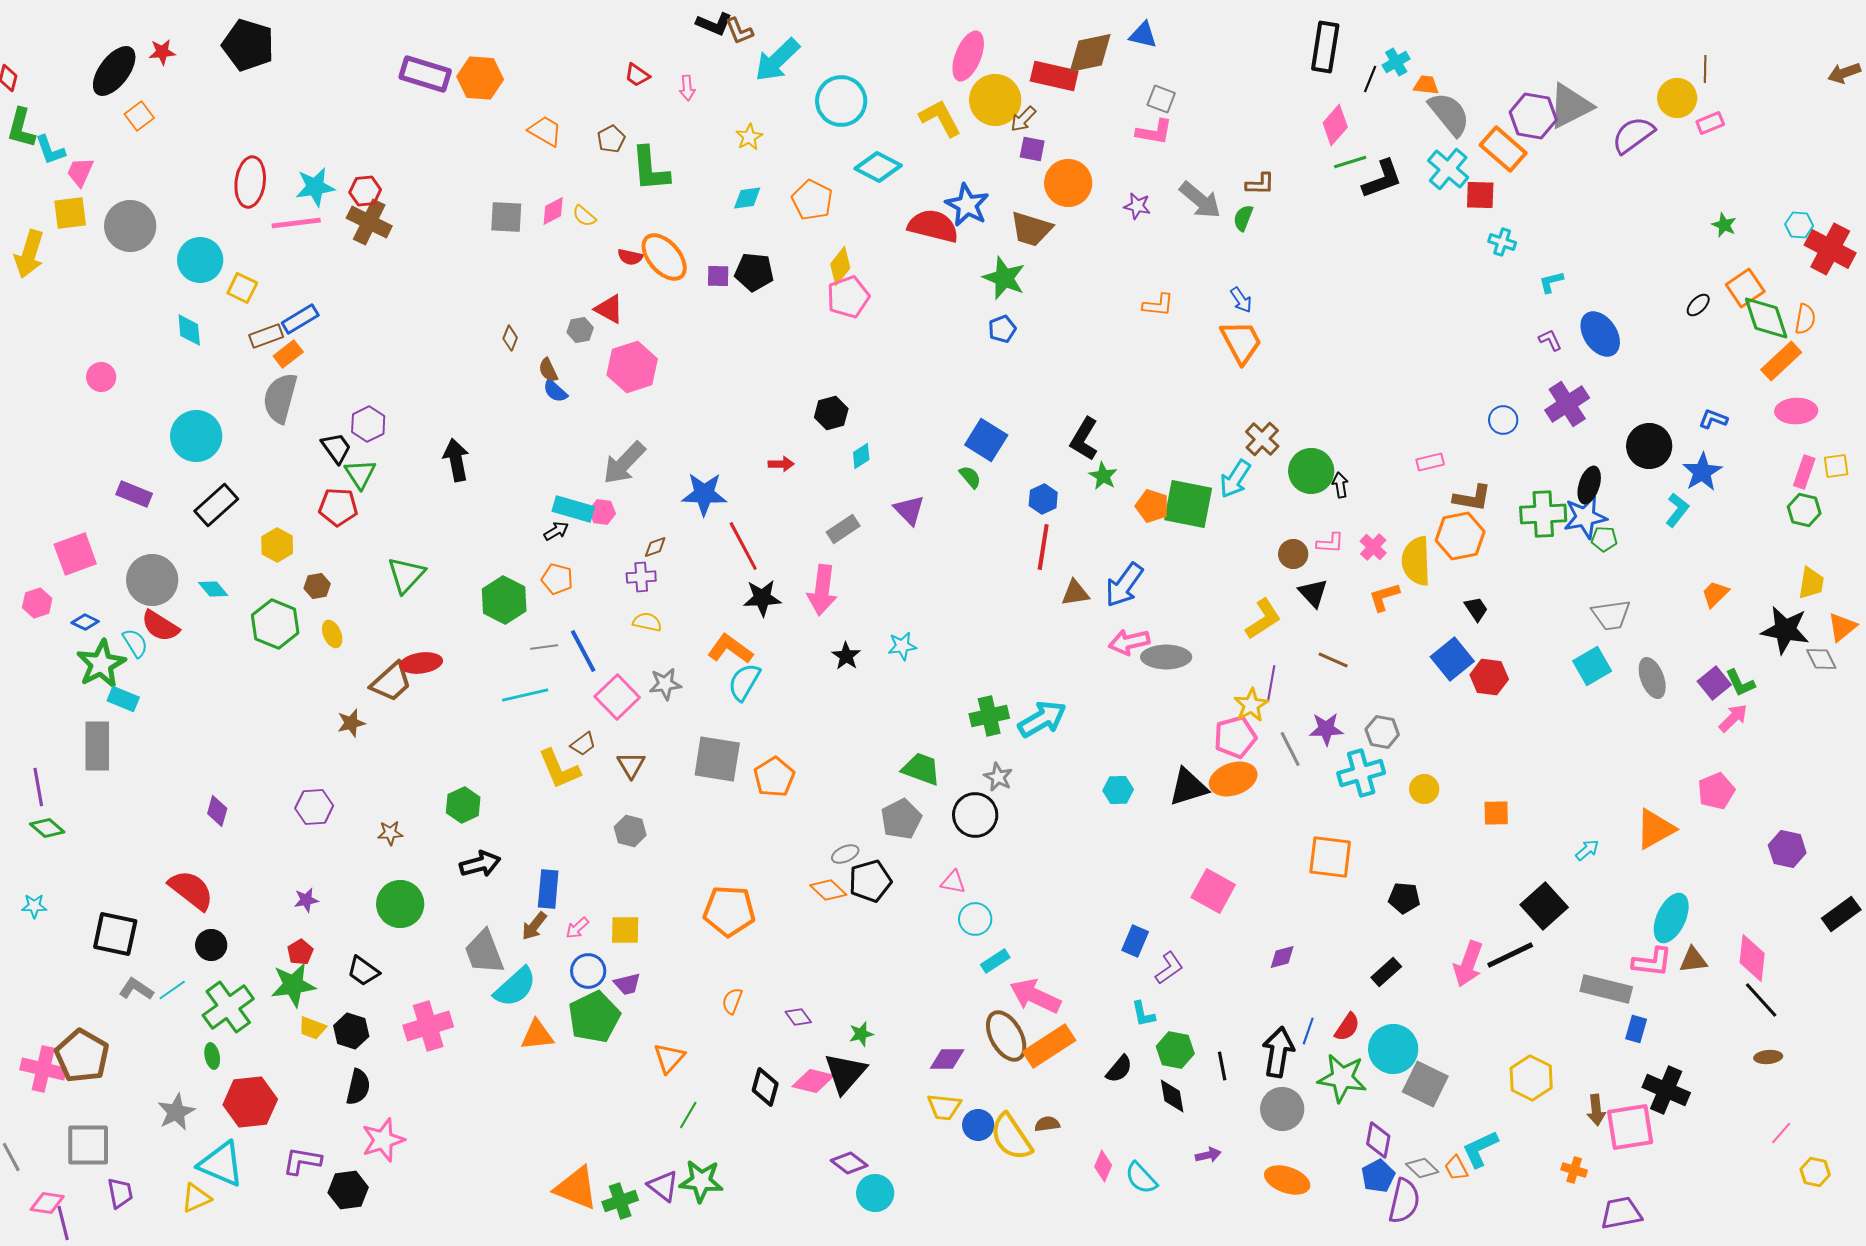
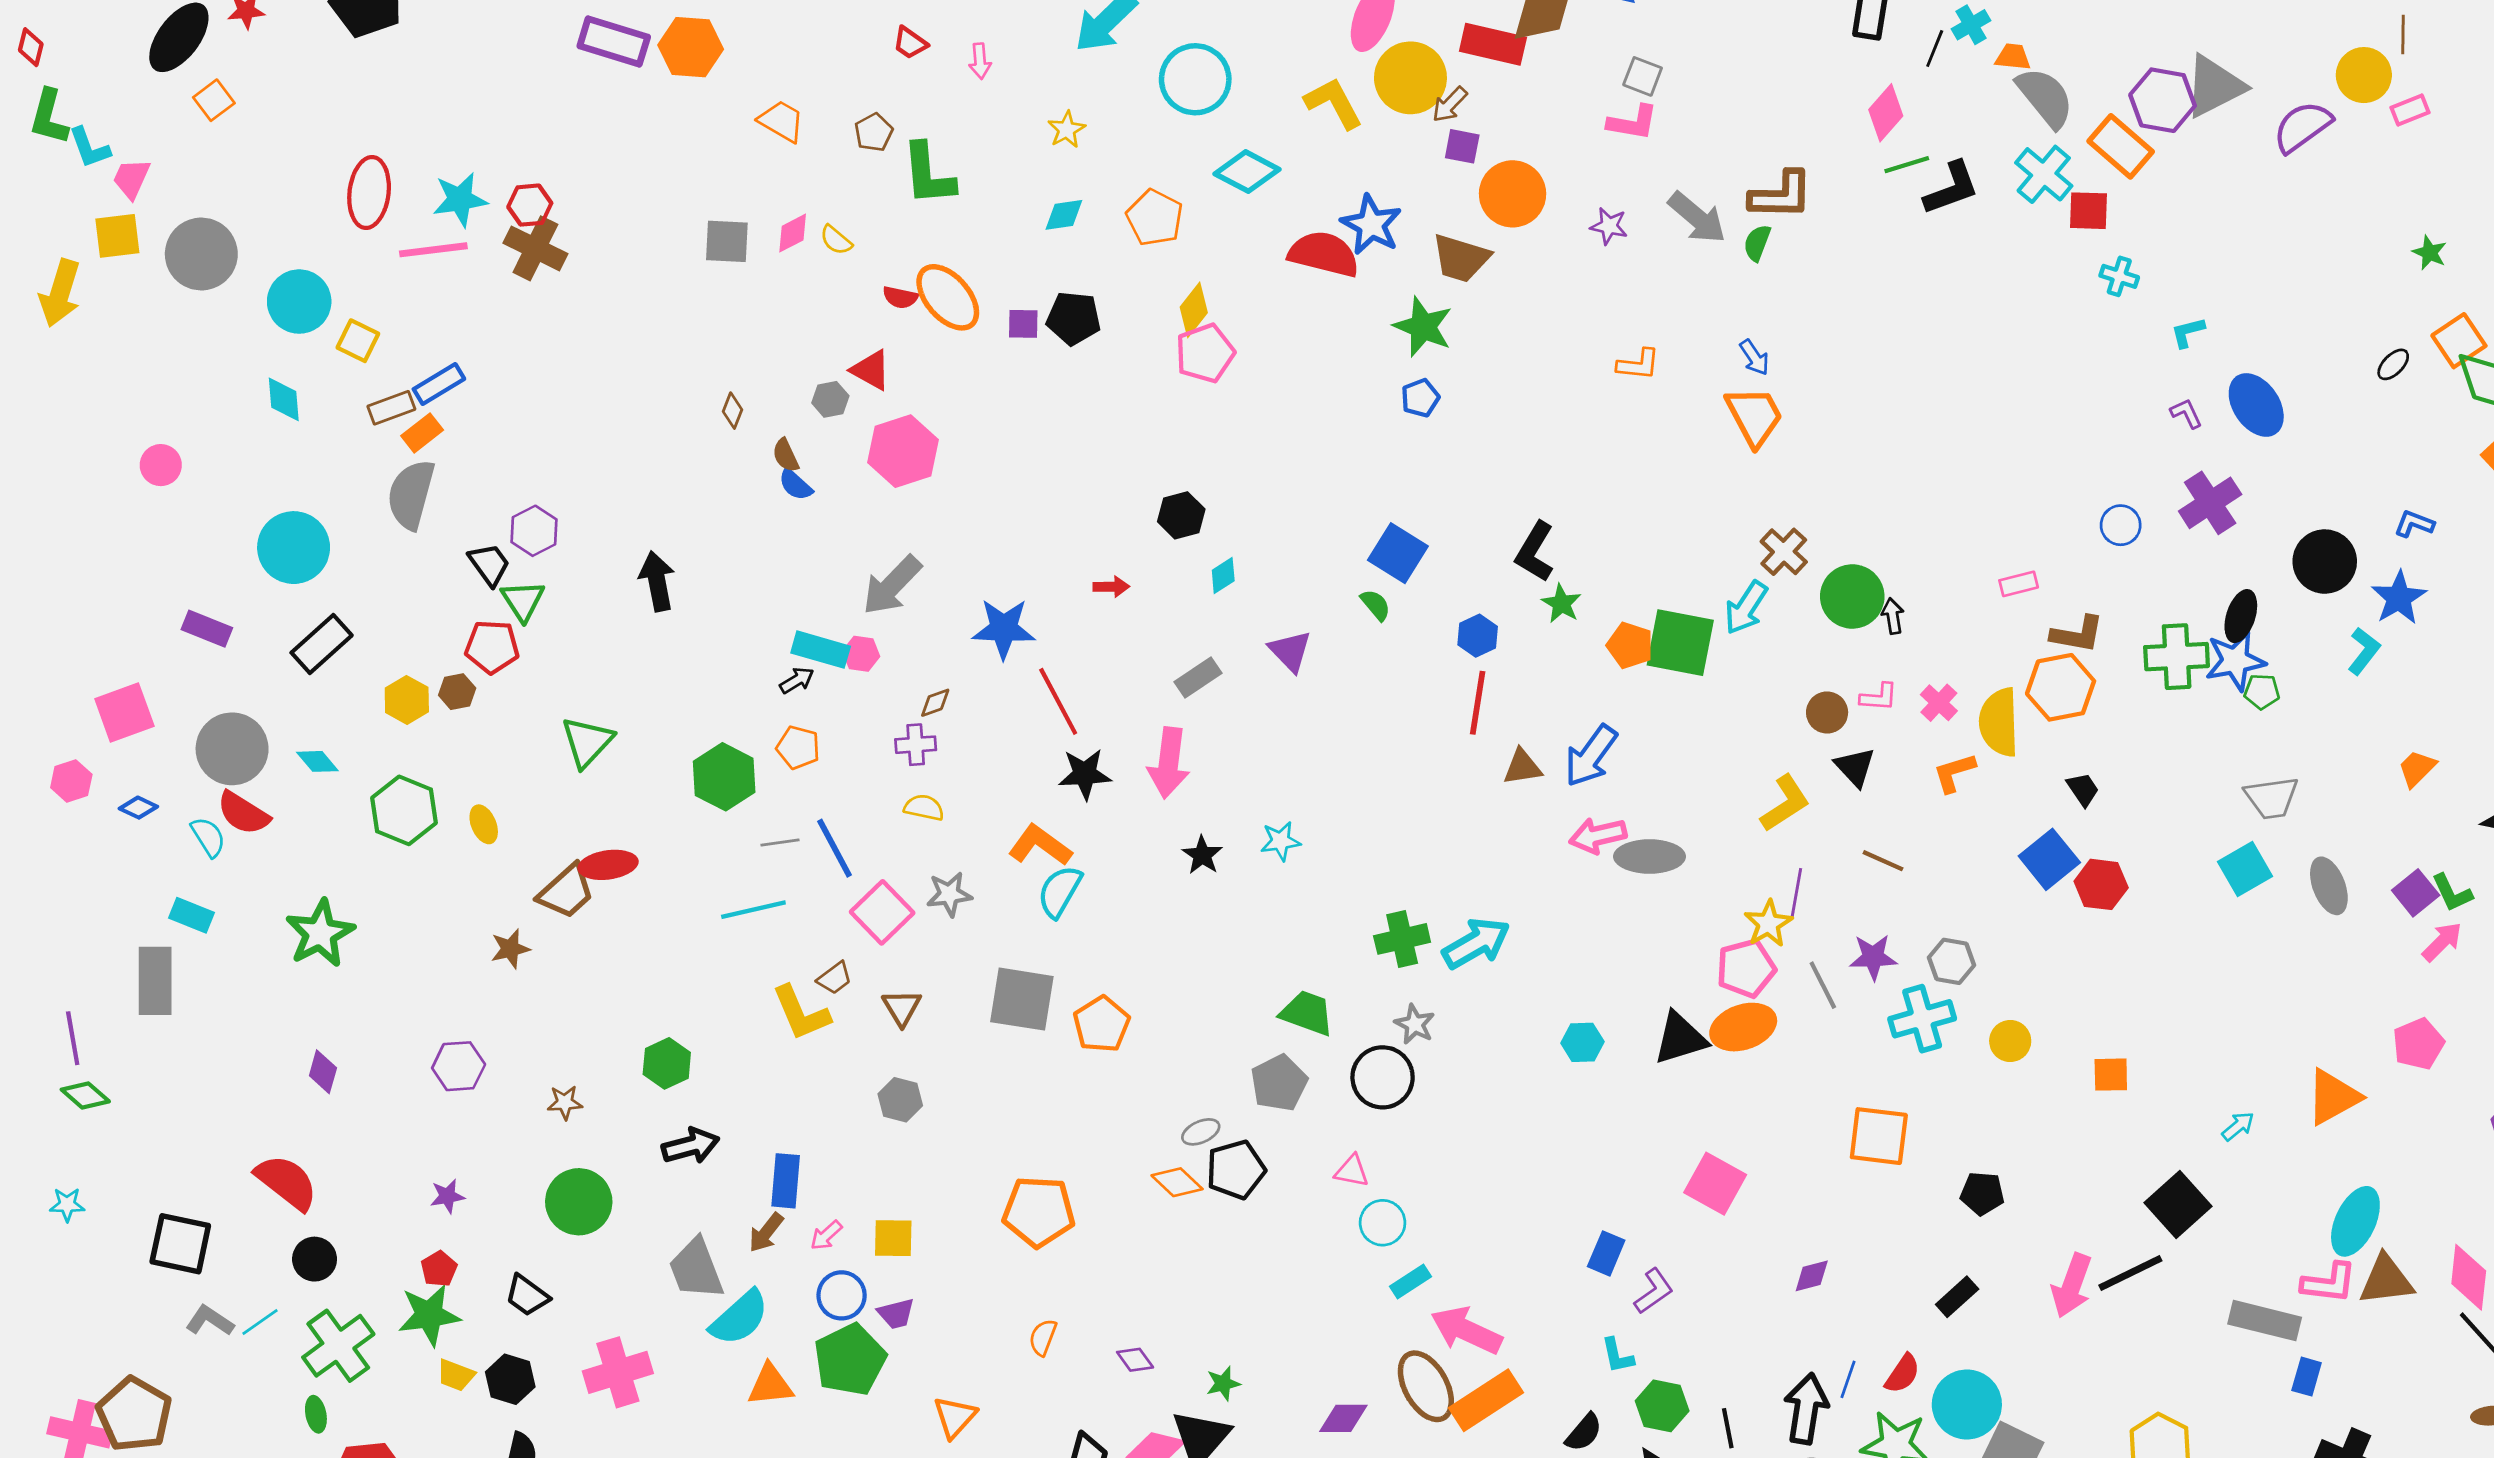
brown L-shape: (1260, 184) -> (1781, 195), size x1.6
brown hexagon: (317, 586) -> (457, 692), moved
green star: (101, 664) -> (320, 933), moved
brown triangle: (1693, 960) -> (2386, 1280), size x1.4

